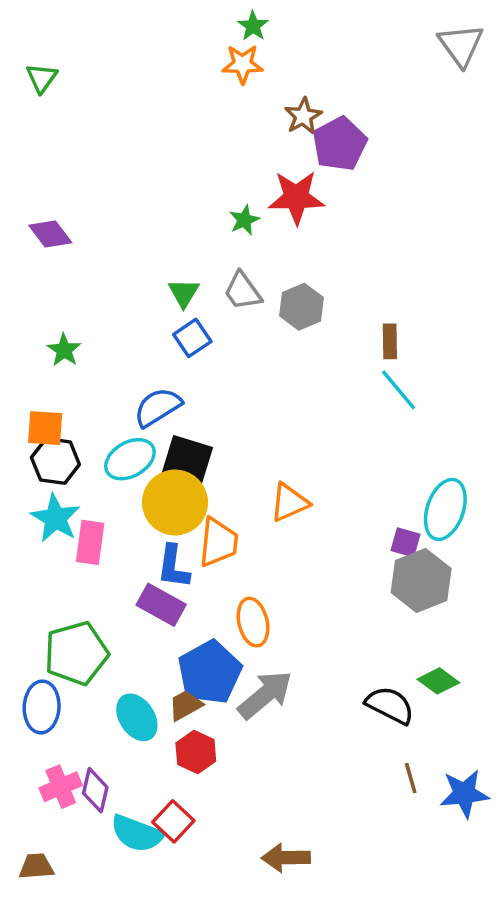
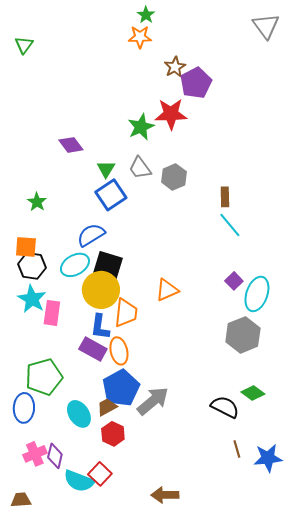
green star: (244, 220) -> (141, 127), size x1.5
purple diamond: (50, 234) -> (71, 145), moved
blue square: (192, 338) -> (111, 195), size x1.4
purple square: (405, 542) -> (234, 281), moved, turned 30
orange ellipse: (253, 622) -> (119, 351), moved

